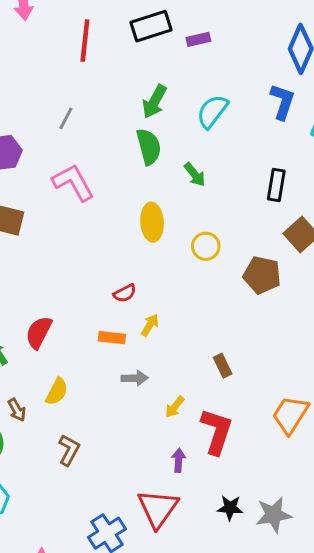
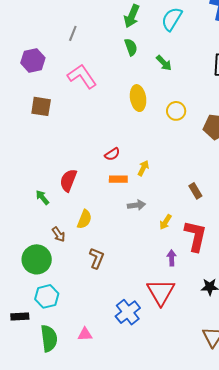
green semicircle: (149, 147) -> (131, 47), size x0.7
red semicircle: (125, 293) -> (112, 154), moved

